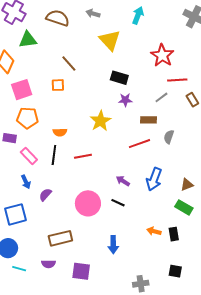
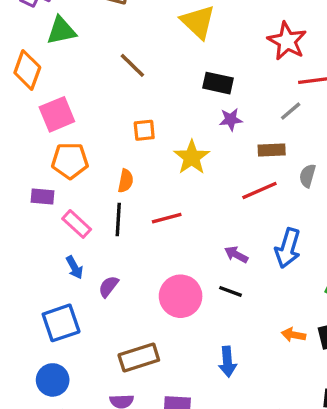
orange square: (58, 85) -> (144, 130), moved
orange semicircle: (60, 132) -> (126, 181), turned -72

